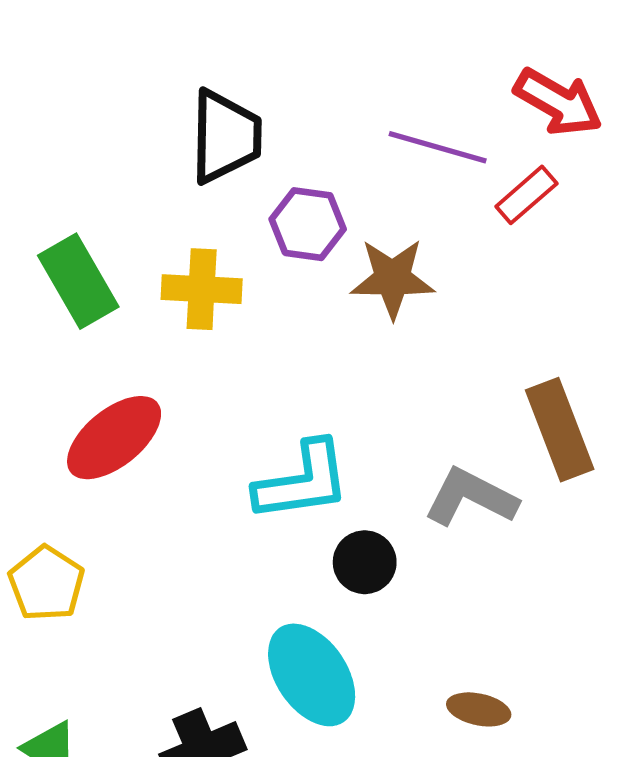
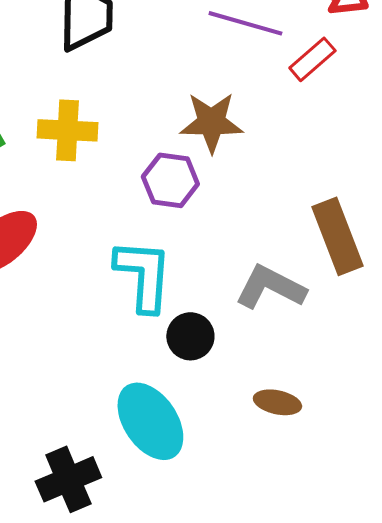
purple hexagon: (308, 224) -> (170, 180), moved
cyan L-shape: (302, 481) -> (143, 275), turned -78
brown ellipse: (479, 709) -> (277, 402), moved

